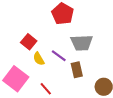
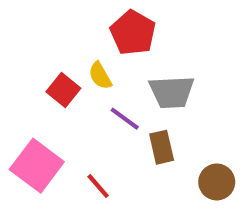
yellow semicircle: (39, 59) -> (100, 76), moved

